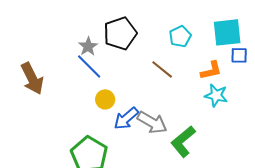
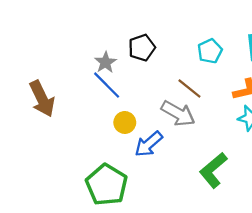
black pentagon: (120, 33) -> (142, 48), size x0.7
gray arrow: (152, 122) -> (178, 113), moved

